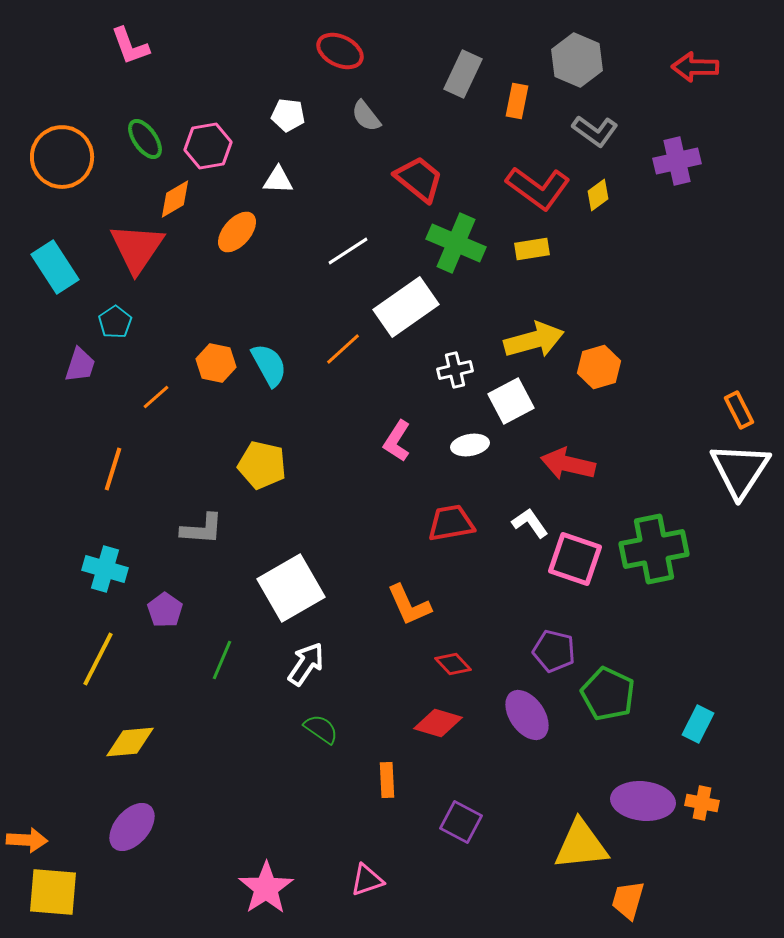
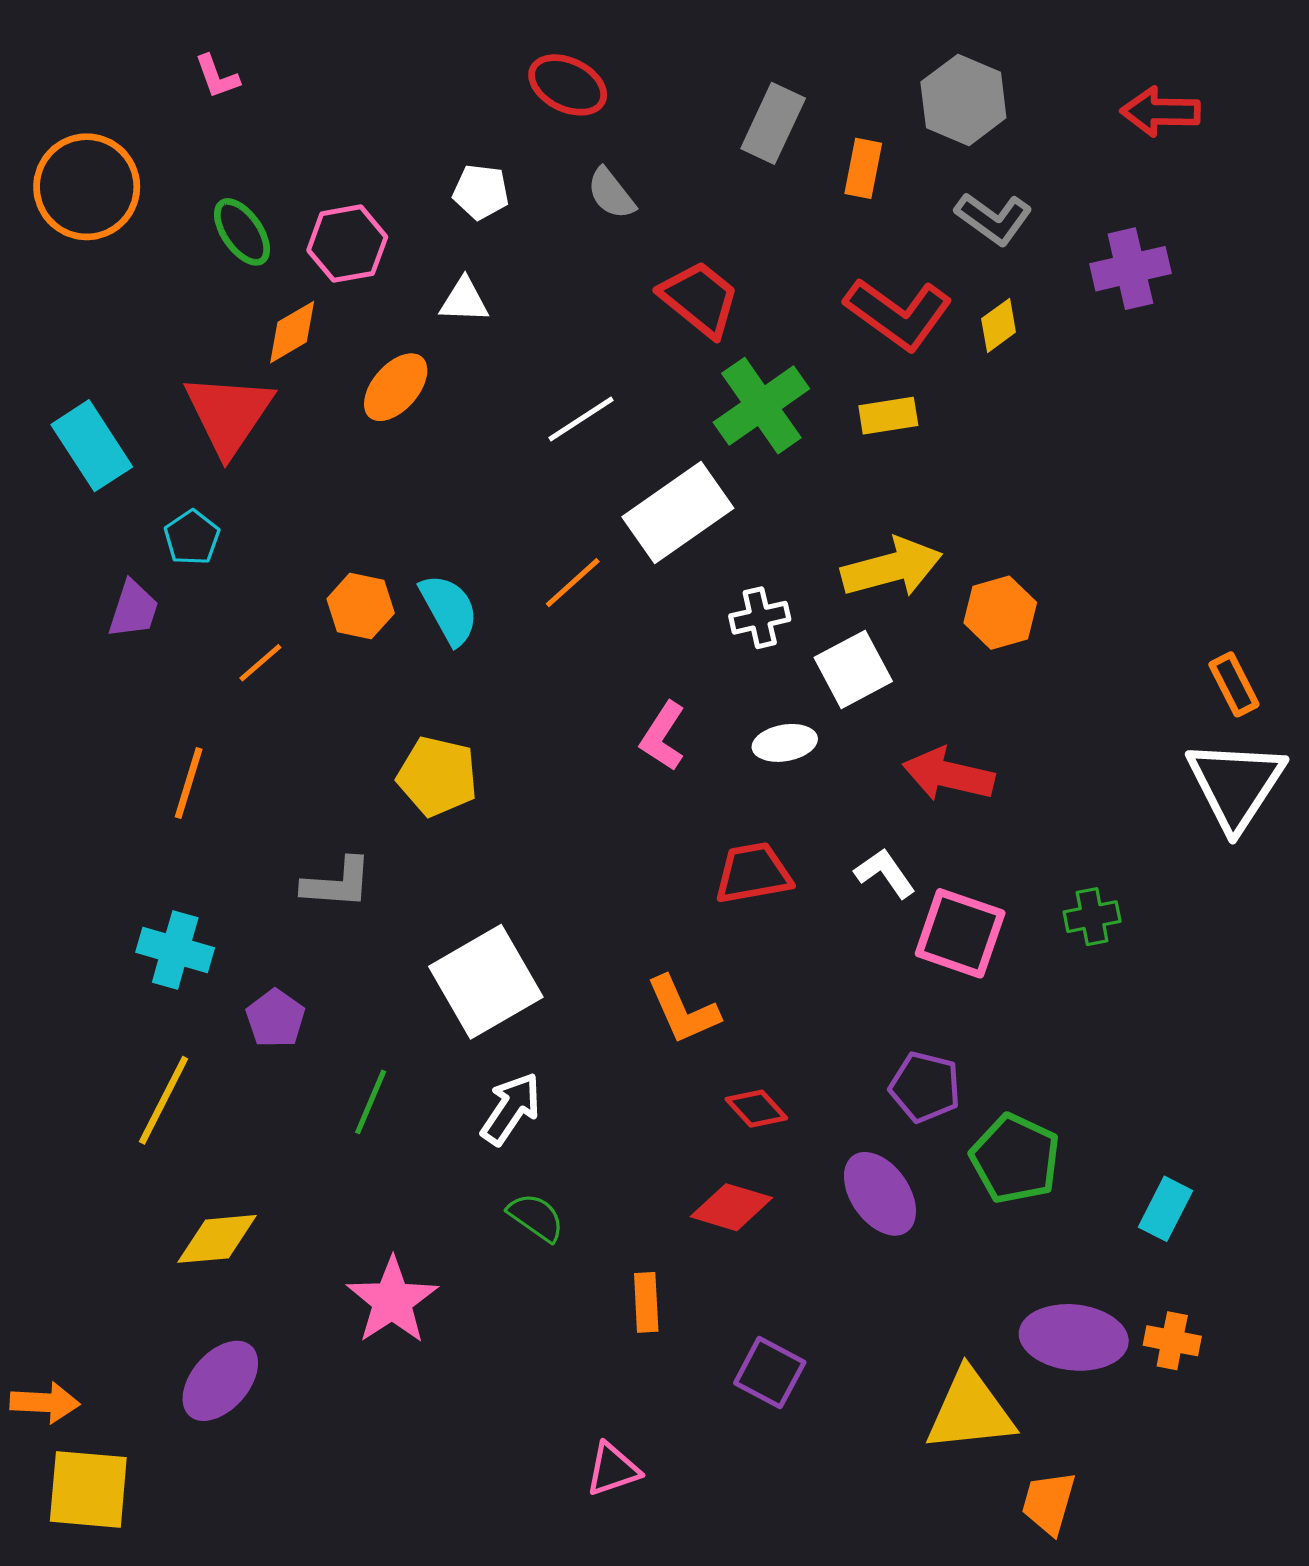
pink L-shape: (130, 46) -> (217, 77), size x0.7
orange circle: (62, 157) -> (87, 187), moved
green cross: (456, 243) -> (761, 406), turned 32
green cross: (654, 549) -> (1092, 917), size x0.5
pink star: (266, 888) -> (392, 1301), moved

